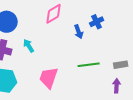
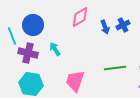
blue arrow: (79, 32) -> (105, 27), moved

